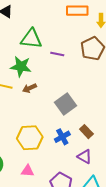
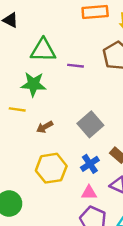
brown arrow: (30, 88) -> (45, 127), moved
pink triangle: (28, 171) -> (89, 193), moved

